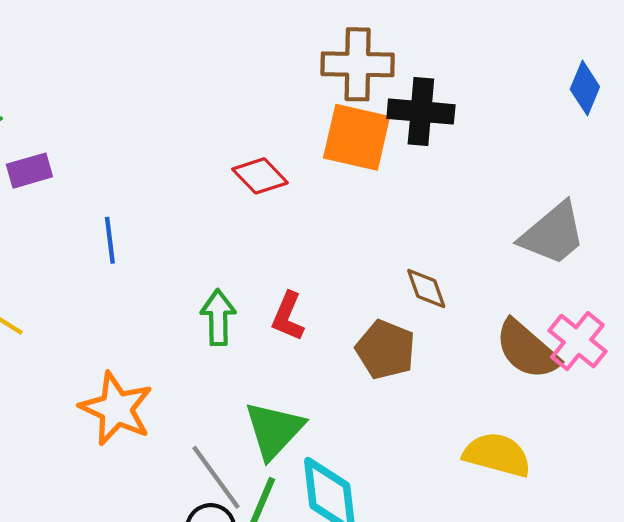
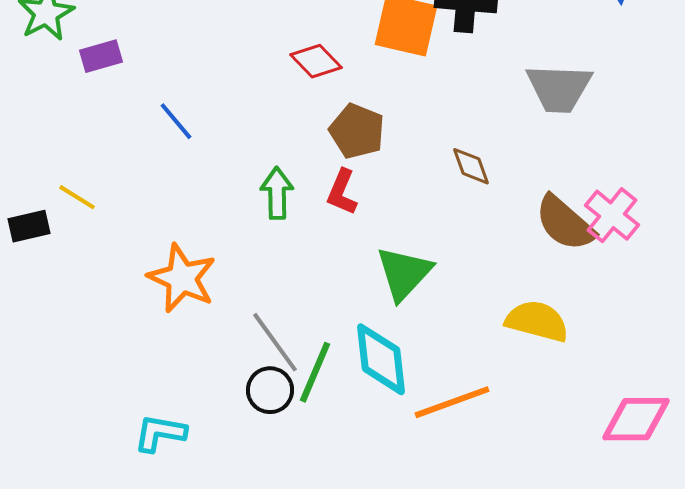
gray trapezoid: (553, 234) -> (559, 88), moved, turned 42
blue line: (110, 240) -> (176, 121), turned -33
brown pentagon: (385, 350) -> (357, 131), moved
green triangle: (274, 430) -> (404, 273), moved

